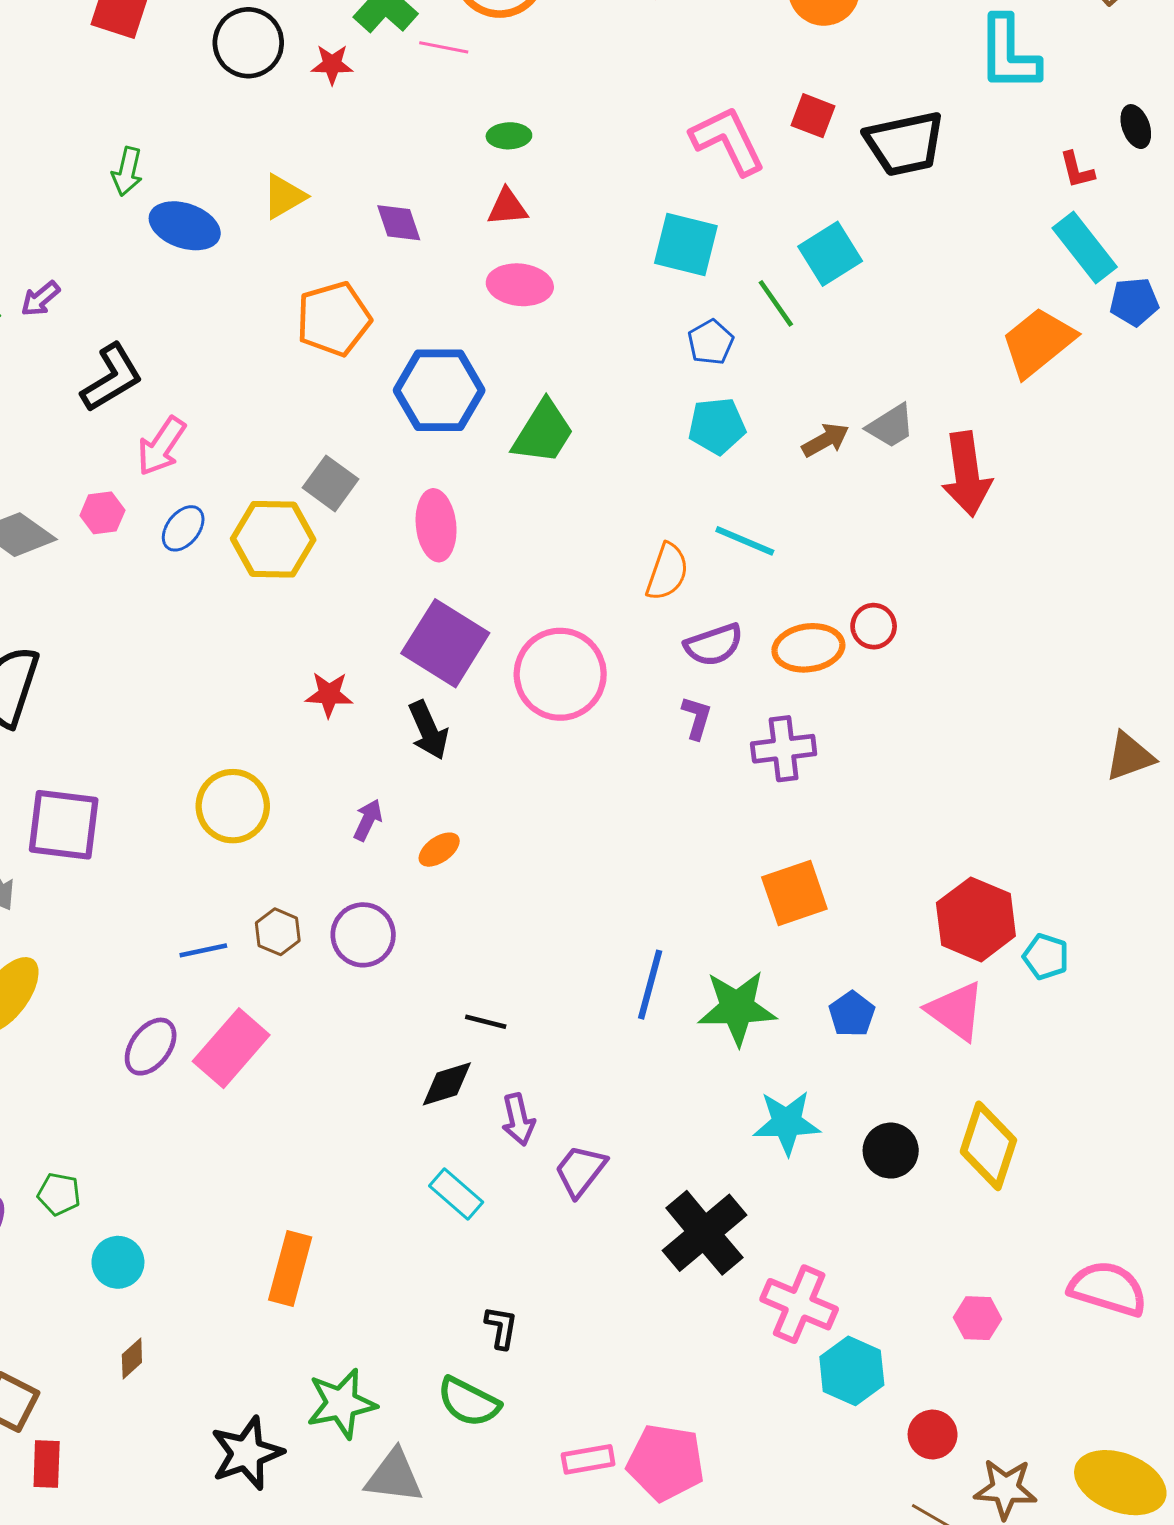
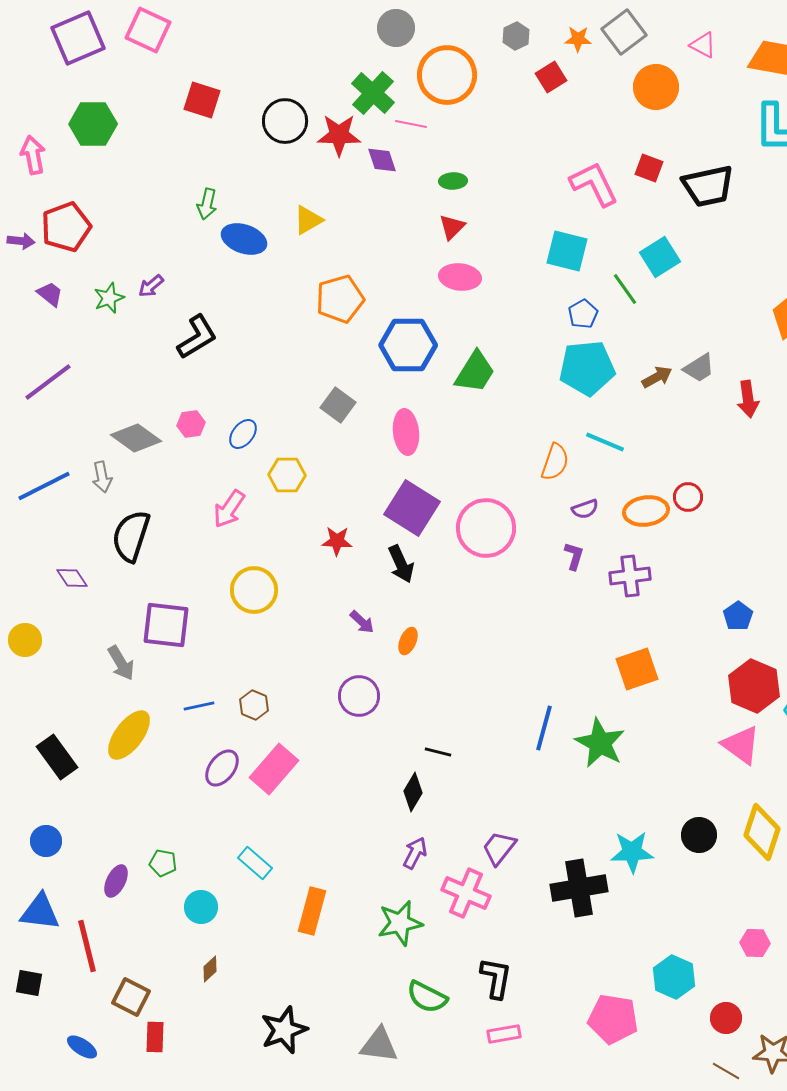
red star: (332, 64) -> (339, 135), size x1.6
red triangle: (507, 207) -> (452, 227), turned -40
purple diamond: (399, 223) -> (382, 160), moved
cyan pentagon: (717, 426) -> (587, 368), size x1.5
pink arrow: (161, 446) -> (229, 509), moved
red arrow: (967, 474) -> (748, 399), size x0.7
yellow hexagon: (273, 539) -> (287, 475), moved, size x0.7
purple semicircle: (714, 645) -> (585, 509), size x0.7
yellow circle: (233, 806) -> (254, 590), moved
purple arrow: (368, 820) -> (362, 622), turned 108
orange ellipse: (439, 850) -> (408, 641), turned -32
brown hexagon: (278, 932) -> (254, 705), moved
blue line: (203, 950) -> (199, 706), moved
green star: (737, 1008) -> (600, 743), turned 30
blue pentagon: (852, 1014) -> (738, 616), moved
black diamond: (447, 1084) -> (413, 792), turned -42
purple arrow: (518, 1120) -> (415, 853), moved, turned -140
cyan star: (787, 1123) -> (632, 852), moved
cyan rectangle: (456, 1194) -> (255, 863), moved
black cross: (704, 1233) -> (579, 888), turned 30
pink cross: (799, 1304) -> (466, 893), moved
black L-shape: (501, 1327) -> (496, 978), moved, size x1.5
green star: (341, 1403) -> (400, 923), moved
pink pentagon: (666, 1462) -> (613, 1019), moved

